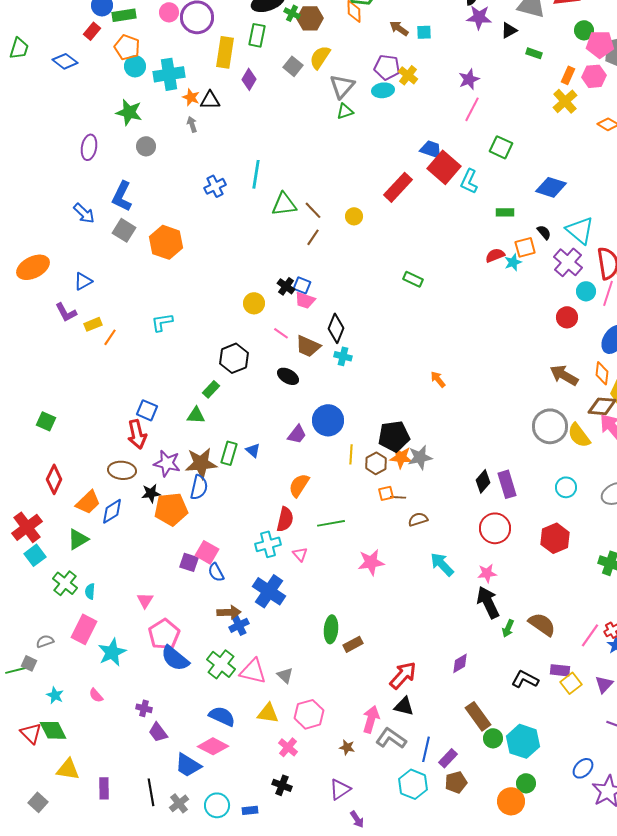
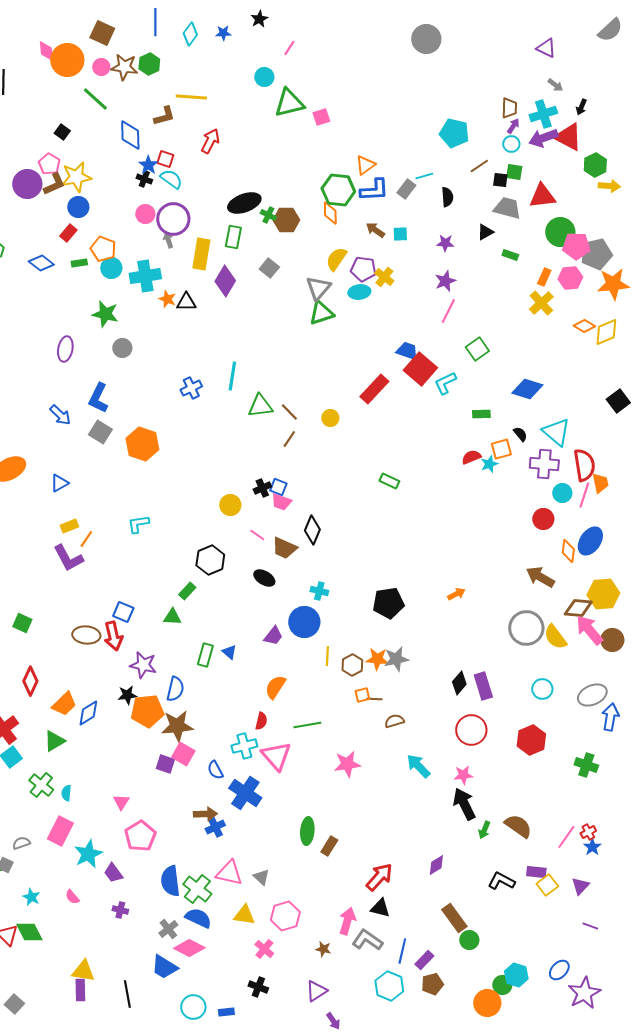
green rectangle: (124, 15) -> (79, 263), moved, size x0.7
purple star: (479, 17) -> (445, 243), moved, size x0.7
green circle: (584, 30) -> (560, 232), size x1.5
yellow semicircle: (320, 57) -> (336, 259), moved
purple diamond: (249, 79) -> (225, 281), size x1.4
green triangle: (345, 111) -> (321, 313), size x1.5
gray arrow: (192, 124) -> (168, 240), moved
green square: (501, 147) -> (477, 349), turned 30
cyan L-shape: (469, 181) -> (445, 383), turned 40
purple cross: (568, 262) -> (544, 464), turned -36
black cross: (286, 286) -> (262, 488), turned 30
purple L-shape: (66, 312) -> (68, 558), moved, size x1.4
cyan cross: (343, 356) -> (319, 591), moved
orange diamond: (602, 373) -> (568, 551), moved
orange arrow: (438, 379) -> (456, 594), moved, turned 102
black pentagon: (394, 436) -> (388, 603), moved
brown star: (201, 463) -> (177, 726), moved
brown ellipse: (122, 470) -> (86, 635), moved
red semicircle: (285, 519) -> (261, 721), size x0.7
pink triangle: (300, 554) -> (276, 756), size x2.0
blue semicircle: (216, 572) -> (215, 770), moved
brown rectangle: (353, 644) -> (329, 846), turned -30
blue semicircle: (175, 658) -> (170, 881), moved, turned 44
green cross: (221, 664) -> (197, 889), moved
purple trapezoid: (158, 732) -> (113, 873), moved
cyan hexagon: (523, 741) -> (516, 975), moved, size x0.7
yellow triangle: (68, 769) -> (83, 971), moved
gray cross: (179, 803) -> (168, 929), moved

